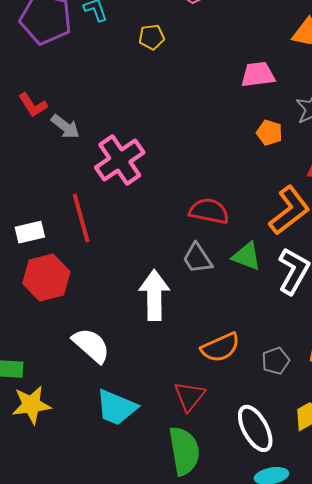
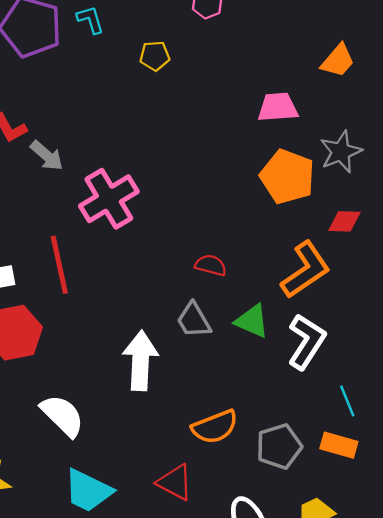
orange pentagon: (269, 133) -> (287, 177), size x1.8
red semicircle: (209, 211) -> (211, 265), size x0.7
gray pentagon: (276, 361) -> (279, 446), size x1.4
red triangle: (189, 396) -> (175, 482), turned -44

